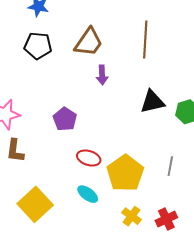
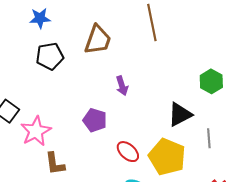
purple arrow: (102, 75) -> (122, 86), moved
black triangle: (152, 102) -> (180, 114), moved
red ellipse: (89, 158) -> (128, 152), turned 40

